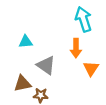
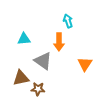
cyan arrow: (83, 19) -> (68, 21), moved, size x0.6
orange arrow: (76, 48) -> (59, 42), moved

